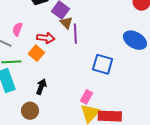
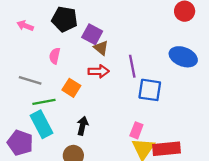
pink semicircle: (17, 29) -> (55, 56), moved
purple line: (75, 34) -> (132, 66), moved
red arrow: (46, 38) -> (99, 71), moved

